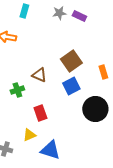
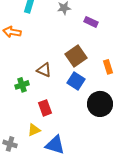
purple rectangle: (79, 16) -> (91, 22), moved
blue square: (71, 86) -> (76, 81), turned -30

